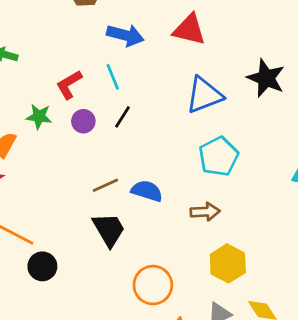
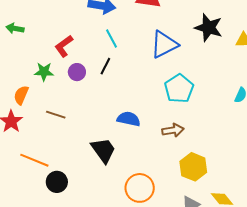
cyan line: (113, 77) -> (111, 39), moved
brown line: (105, 185) -> (56, 115), moved, turned 48

